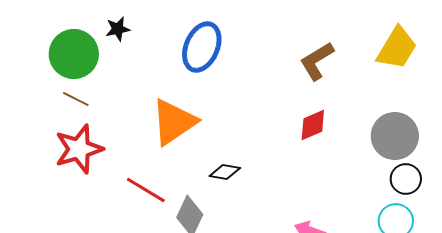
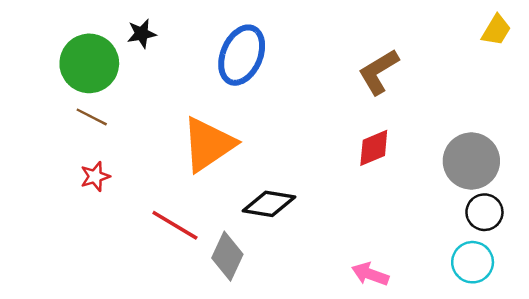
yellow trapezoid: (397, 48) -> (496, 30), moved, size x0.6
red star: (79, 149) -> (95, 176), size x0.5
black diamond: (225, 172) -> (269, 204), size x1.4

